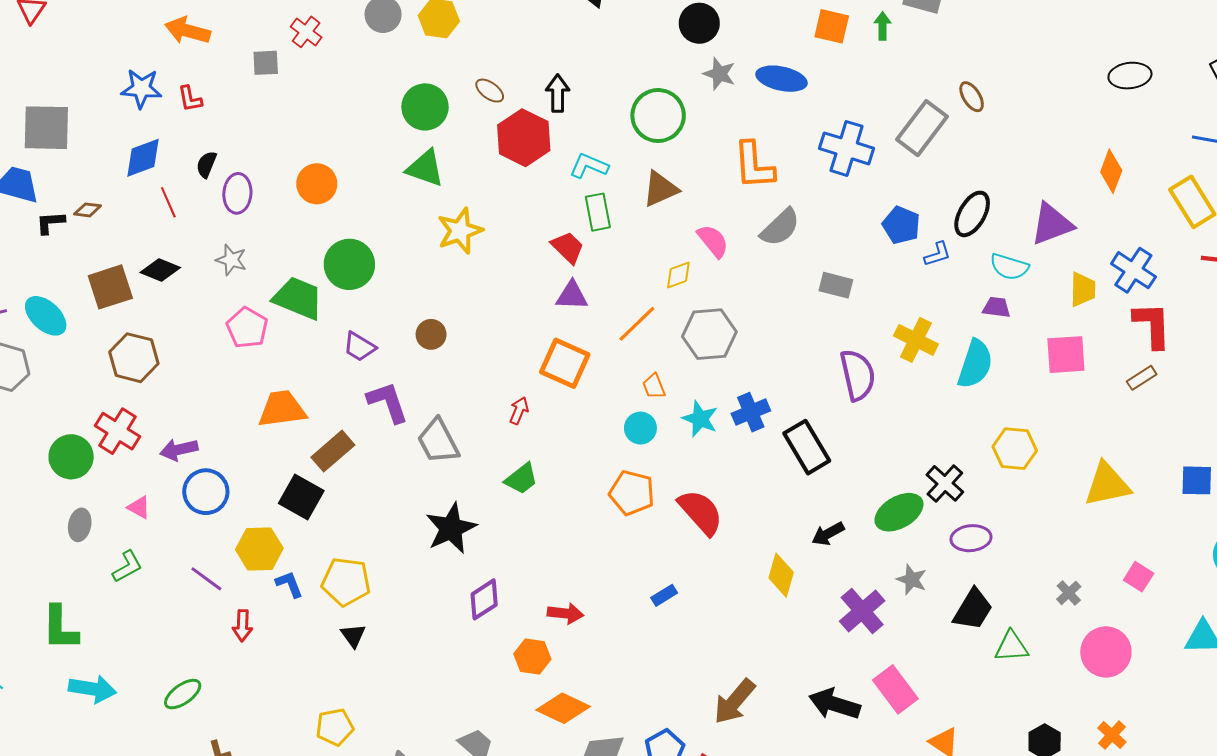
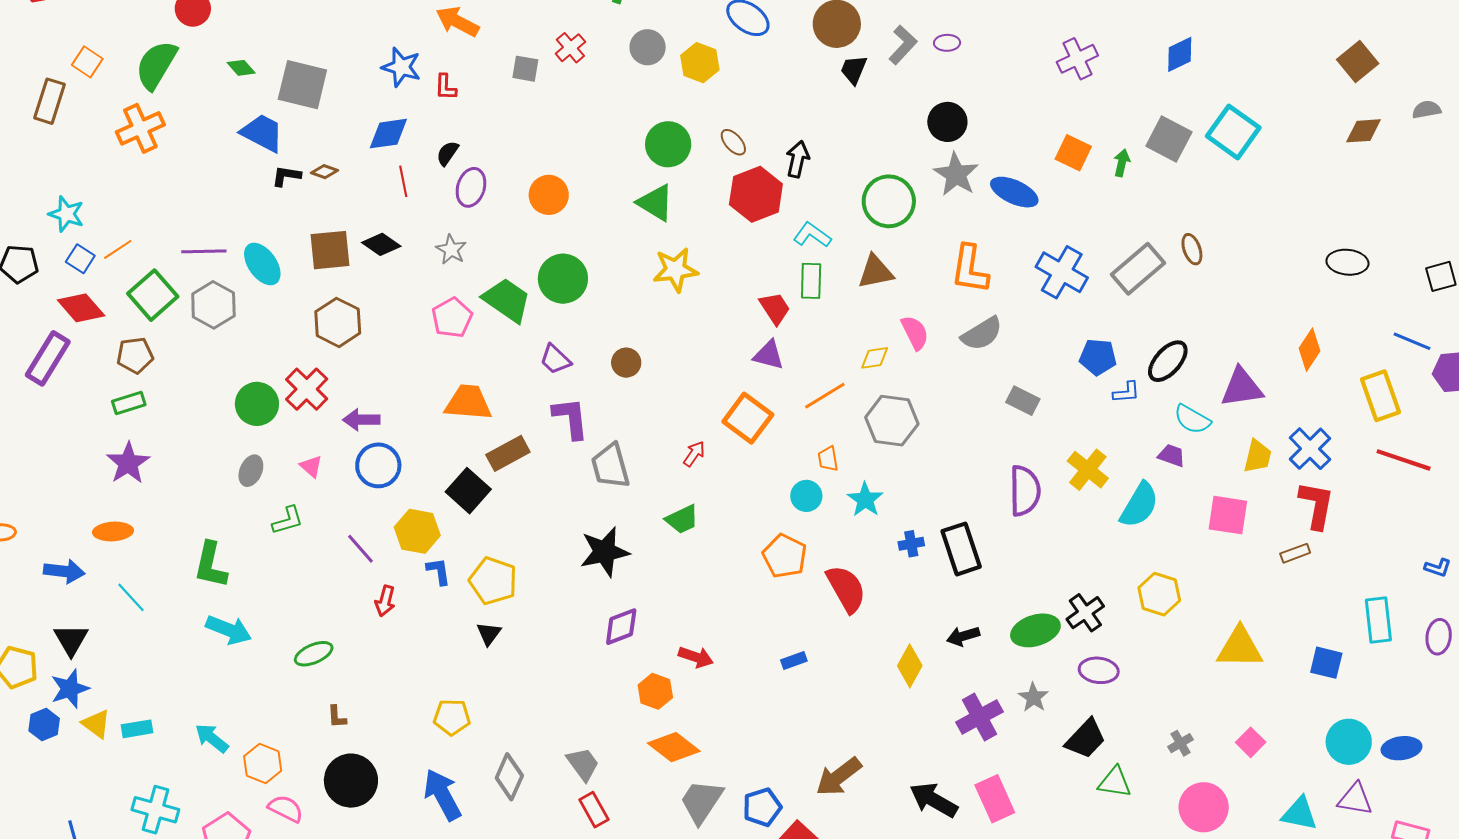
gray star: (719, 74) -> (956, 174), size x1.4
blue pentagon: (901, 225) -> (1098, 357), turned -30
blue cross: (751, 412) -> (911, 544), moved, size x0.7

